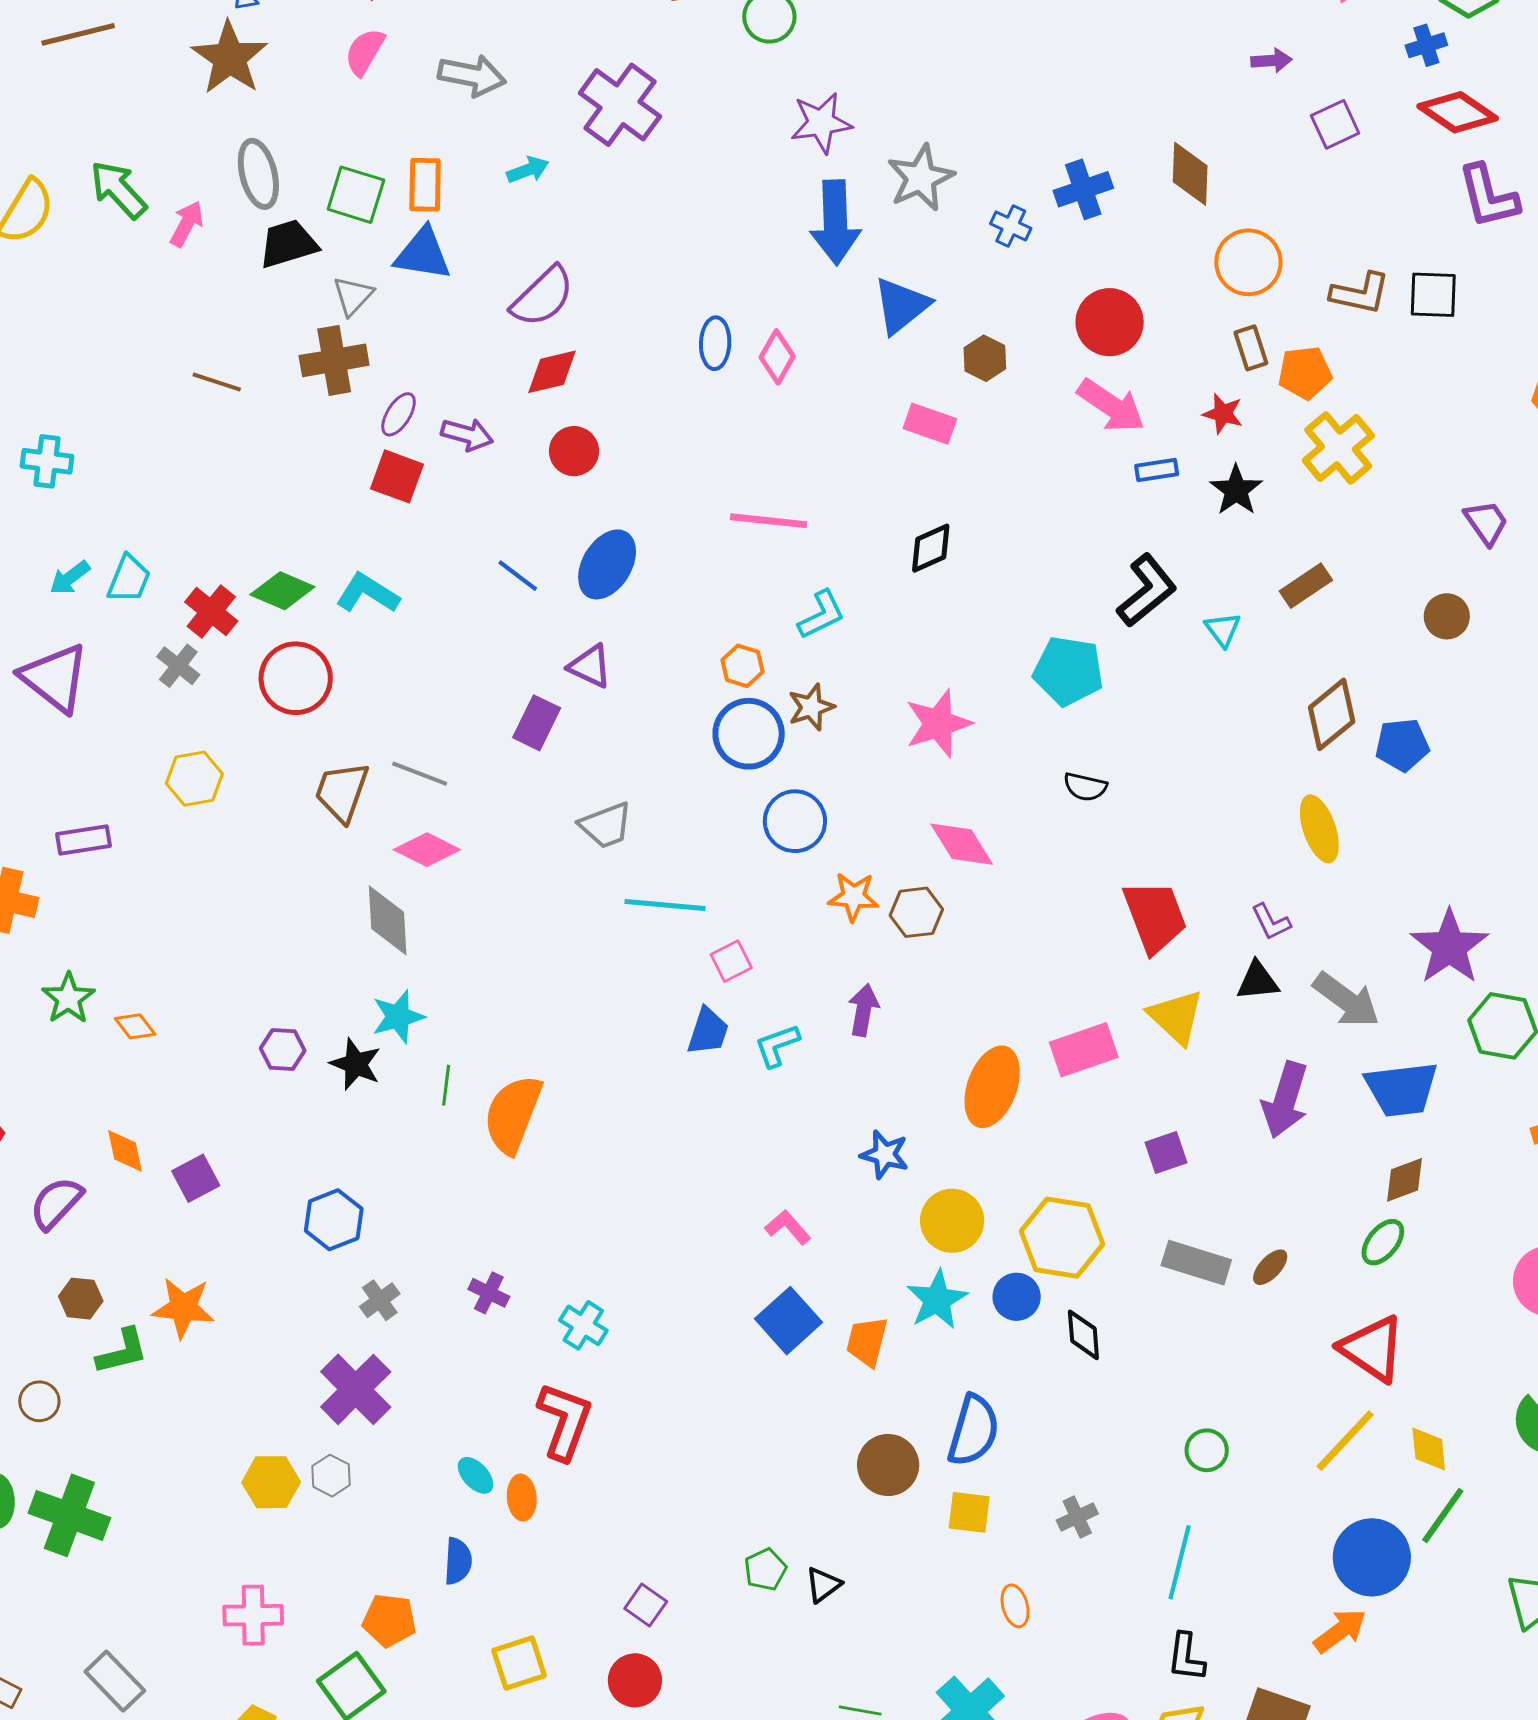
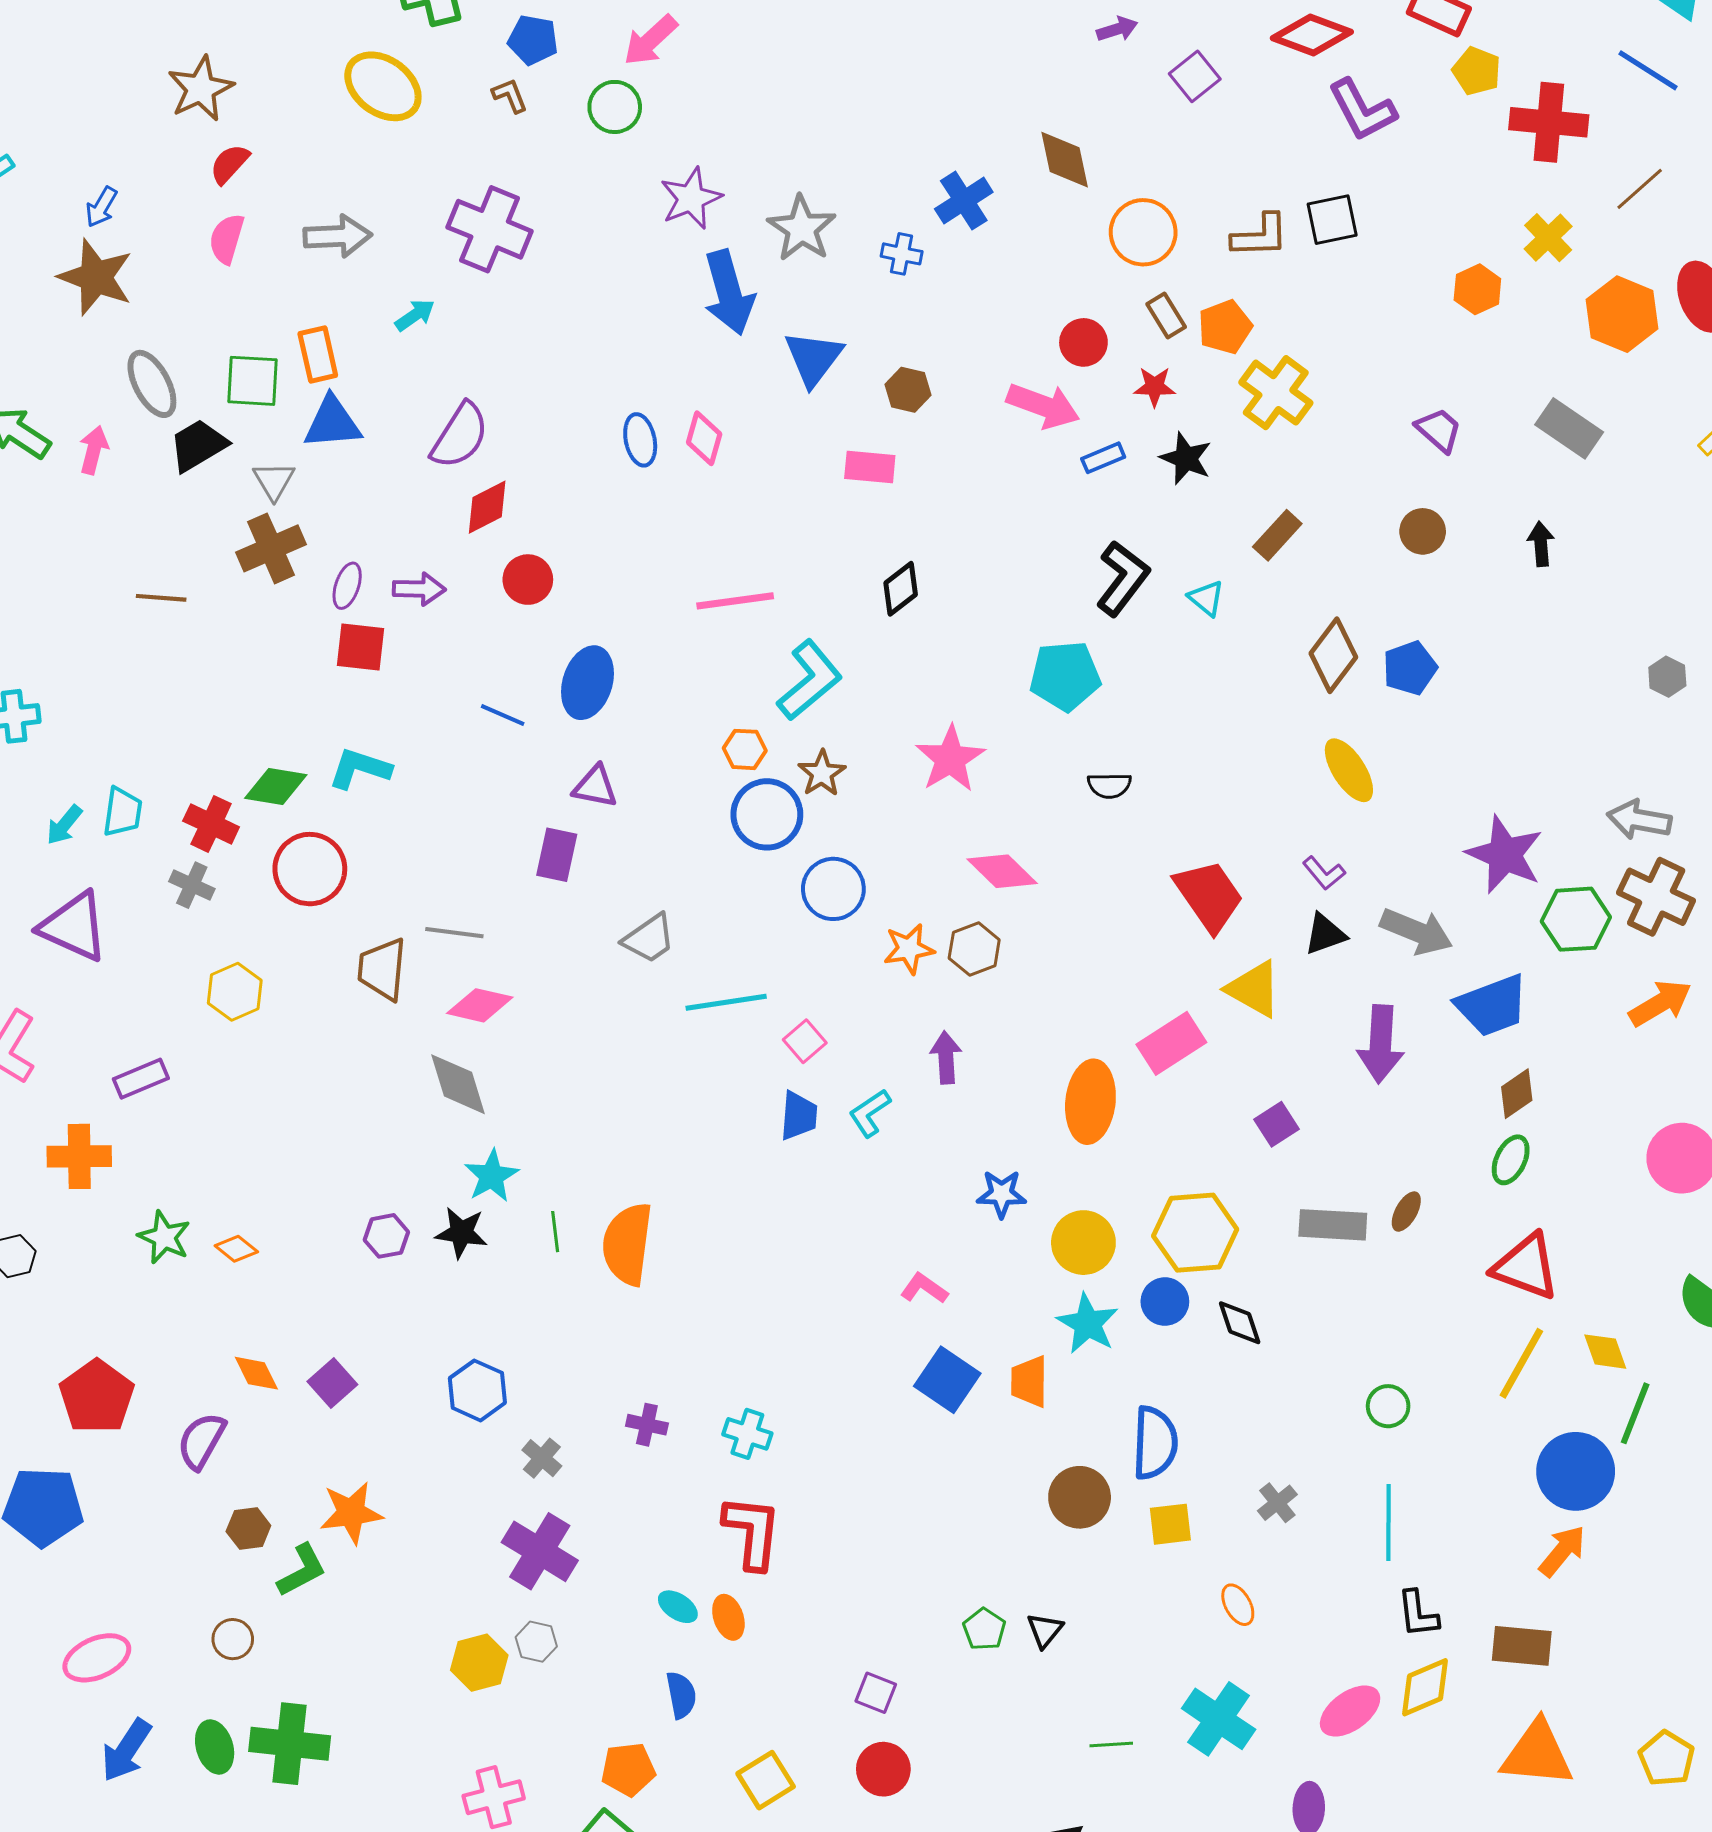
red circle: (1110, 322) -> (1083, 342), moved, size x0.7
cyan L-shape: (821, 615) -> (810, 680), size x1.5

